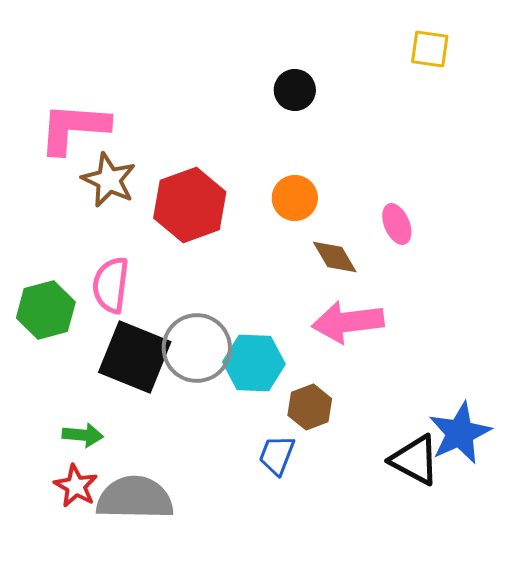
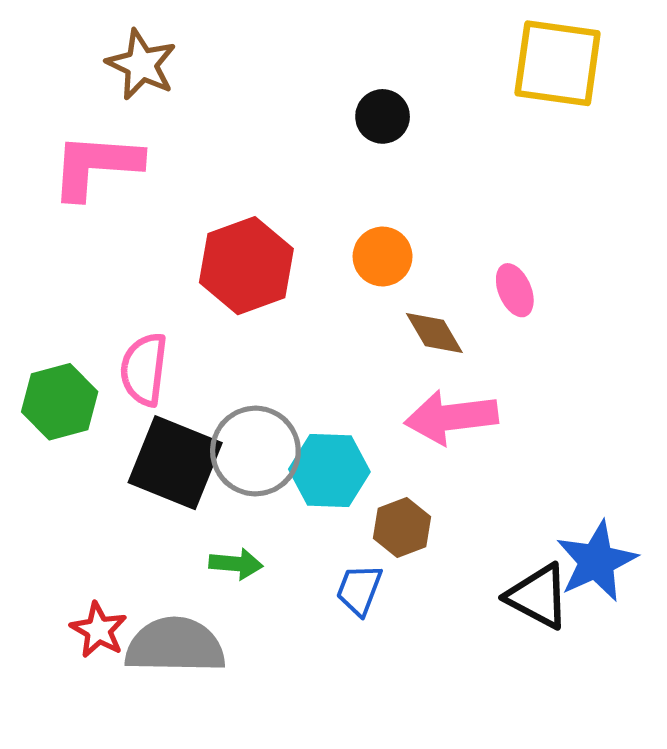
yellow square: (430, 49) -> (558, 63), size x1.8
brown star: (109, 180) -> (141, 65), moved
green arrow: (83, 435) -> (236, 564), moved

